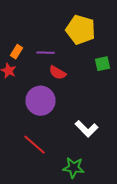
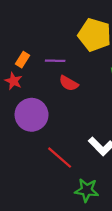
purple circle: (40, 101) -> (32, 115), moved
red line: (34, 145) -> (60, 158), moved

